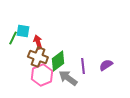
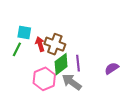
green line: (13, 38) -> (17, 49), moved
brown cross: (38, 57) -> (55, 44), moved
purple line: (83, 66) -> (78, 63), moved

